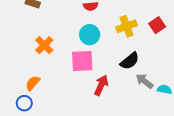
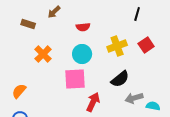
orange cross: (44, 45) -> (43, 54), moved
gray arrow: (144, 81) -> (134, 98), turned -54
orange semicircle: (33, 83) -> (19, 91), moved

